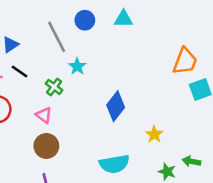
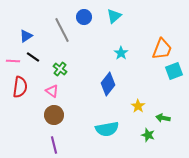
cyan triangle: (123, 19) -> (114, 16), turned -42
cyan star: (77, 66) -> (121, 53), moved
green arrow: (191, 161) -> (163, 118), moved

